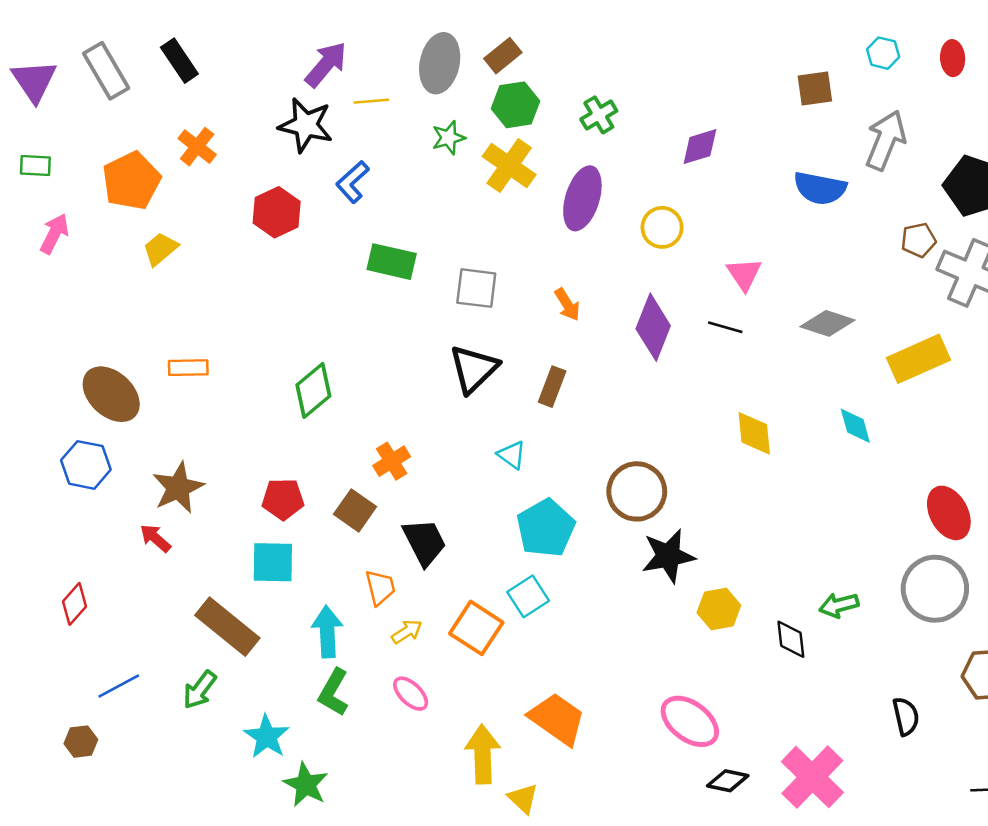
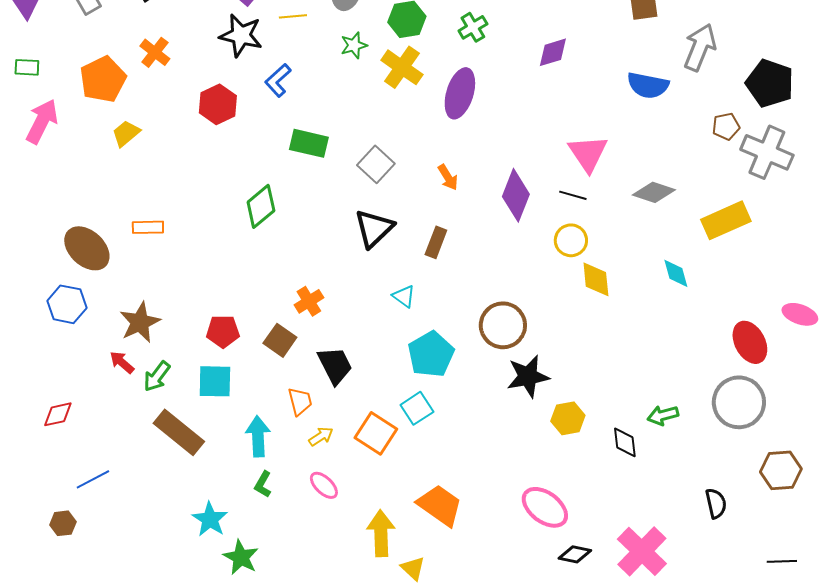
yellow circle: (662, 227) -> (571, 240), moved
pink arrow: (54, 234) -> (42, 121), size x1.4
pink triangle: (744, 274) -> (588, 153), size x1.4
gray square: (476, 288) -> (376, 164), turned 36
green diamond: (313, 390) -> (261, 206), moved
red diamond: (75, 604) -> (58, 414), turned 36
green arrow: (200, 690) -> (157, 376), moved
green L-shape: (334, 692) -> (263, 484), size x0.7

